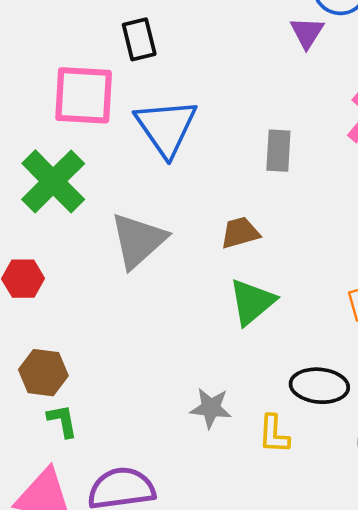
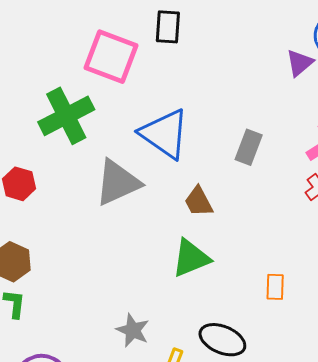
blue triangle: (166, 127) -> (165, 134), moved, turned -38
brown trapezoid: (240, 233) -> (199, 202), turned -120

